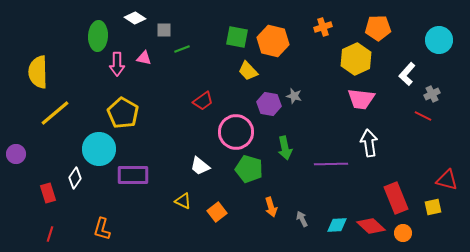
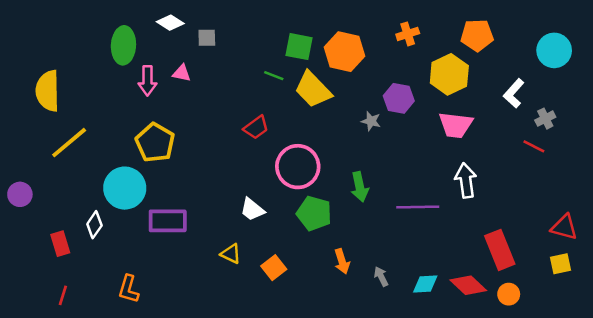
green line: (182, 49) -> (274, 76), moved, turned 42
yellow trapezoid: (248, 71) -> (313, 90), size x1.5
purple hexagon: (269, 104) -> (399, 98), moved
yellow square: (433, 207) -> (560, 264), moved

